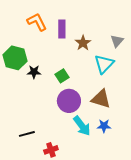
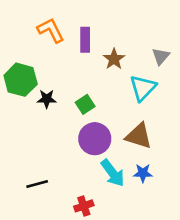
red cross: (51, 150) -> (84, 206), moved

